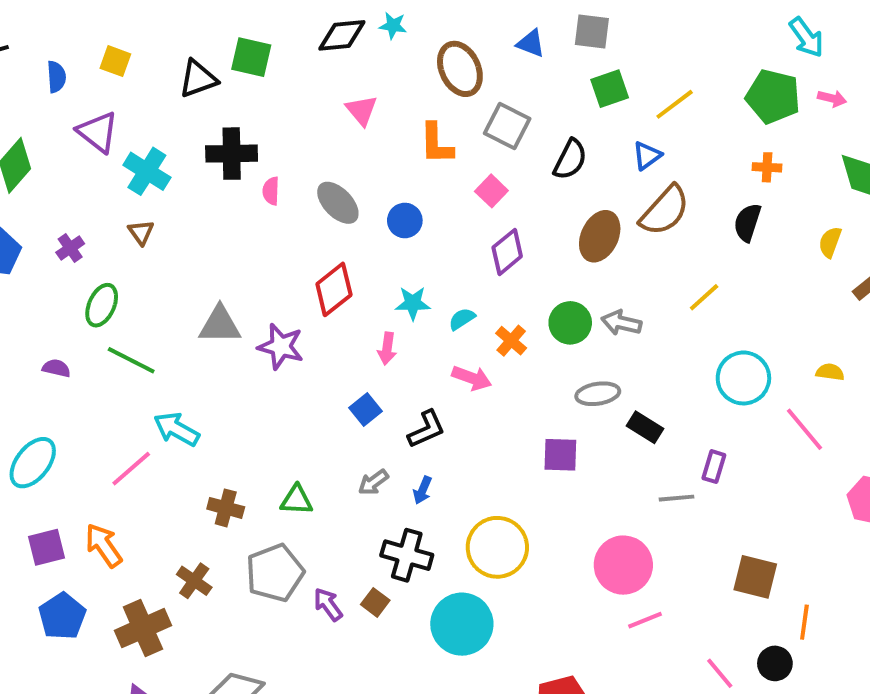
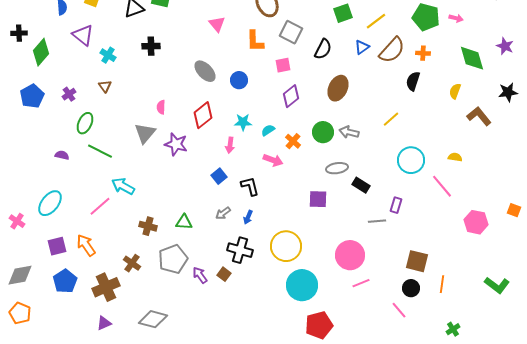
black cross: (232, 154) -> (151, 46), size x0.7
cyan cross: (147, 171) -> (108, 55), size x0.7
pink semicircle: (271, 191) -> (161, 107), moved
pink square: (491, 191) -> (283, 65), turned 35
brown semicircle: (665, 211) -> (392, 50), moved
gray triangle: (220, 325) -> (145, 133), turned -50
black L-shape: (426, 429) -> (250, 186), turned -80
cyan circle: (462, 624) -> (302, 285), moved
black circle: (775, 663) -> (411, 288), moved

